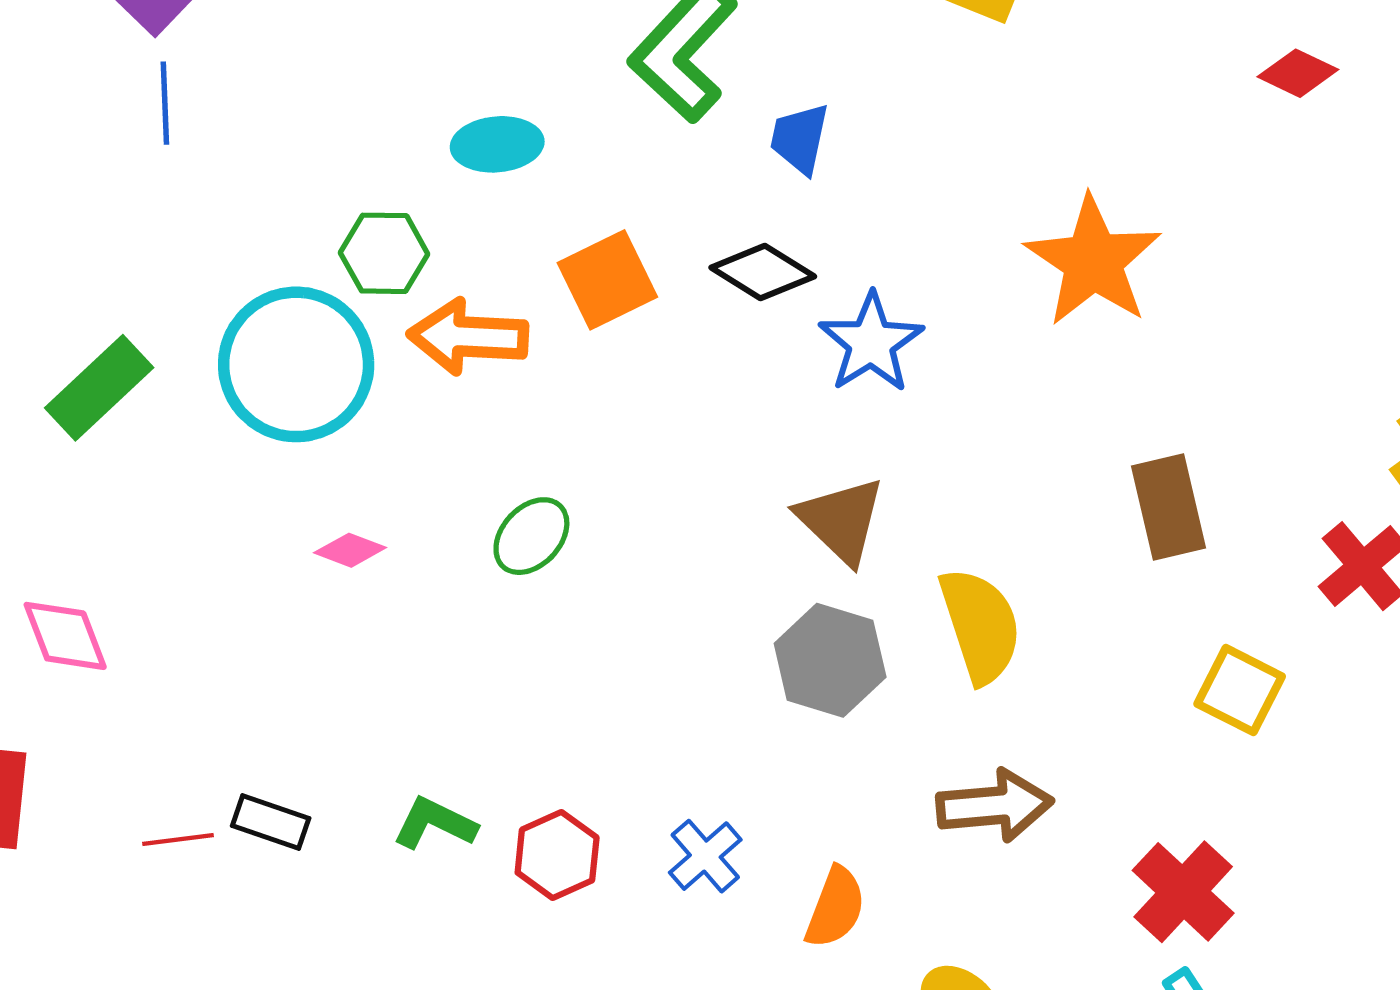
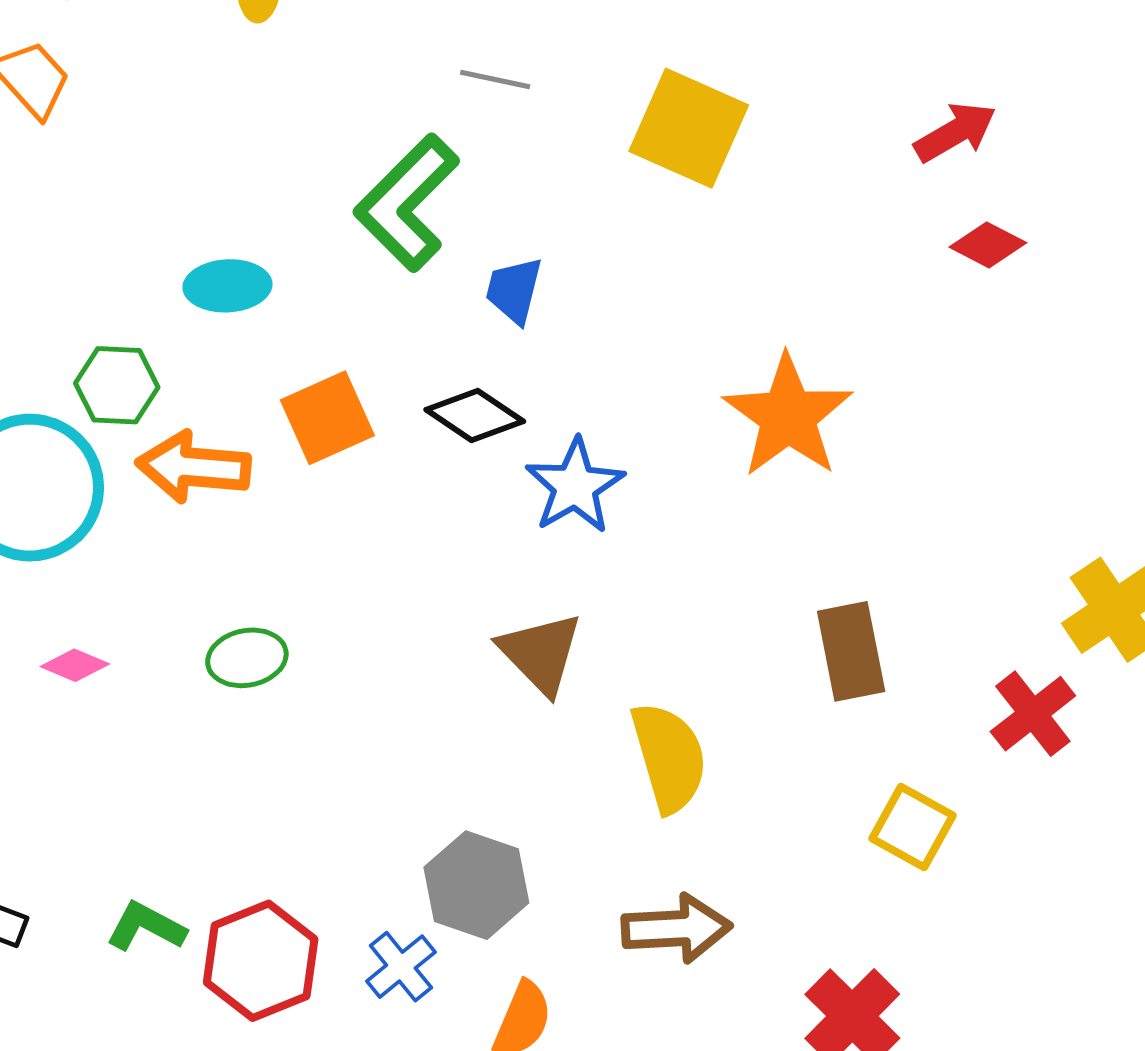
green ellipse: (531, 536) -> (247, 658), turned 34
gray hexagon: (830, 660) -> (476, 885), moved
red hexagon: (557, 855) -> (261, 961), size x1.4

